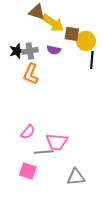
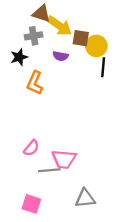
gray cross: (30, 51) -> (34, 36), moved
pink square: (28, 171) -> (31, 204), moved

